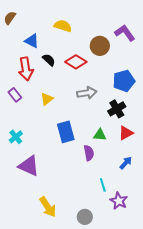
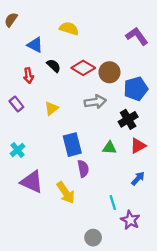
brown circle: (100, 46) -> (109, 72), moved
red arrow: (26, 69) -> (28, 76), size x0.6
purple semicircle: (89, 153) -> (83, 169), moved
yellow arrow: (48, 207) -> (66, 193), moved

